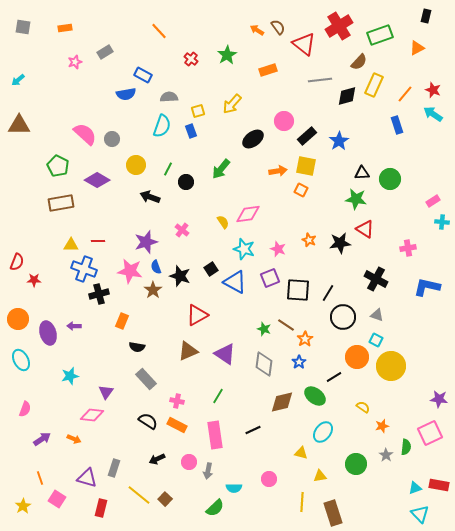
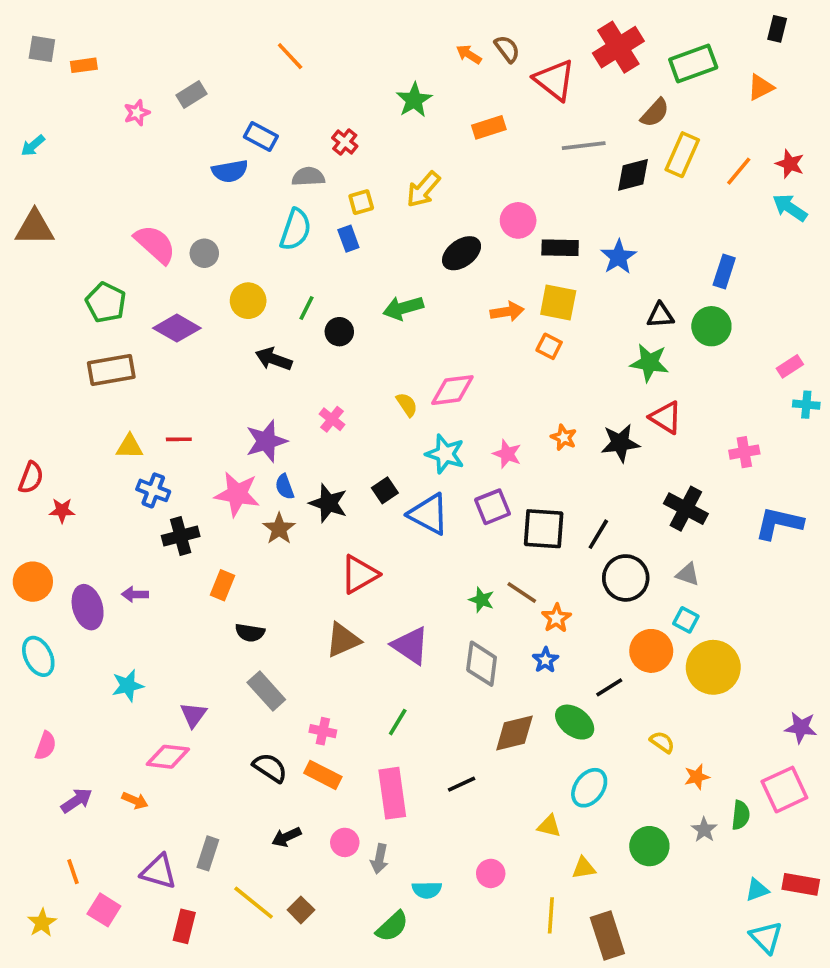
orange rectangle: (65, 28) -> (84, 65), moved
red cross: (191, 59) -> (345, 142), moved
blue rectangle: (397, 125) -> (724, 271), moved, turned 36
black rectangle: (307, 136) -> (560, 248), turned 42
green arrow: (221, 169) -> (403, 308), turned 35
blue cross: (84, 269) -> (153, 490), size x0.7

